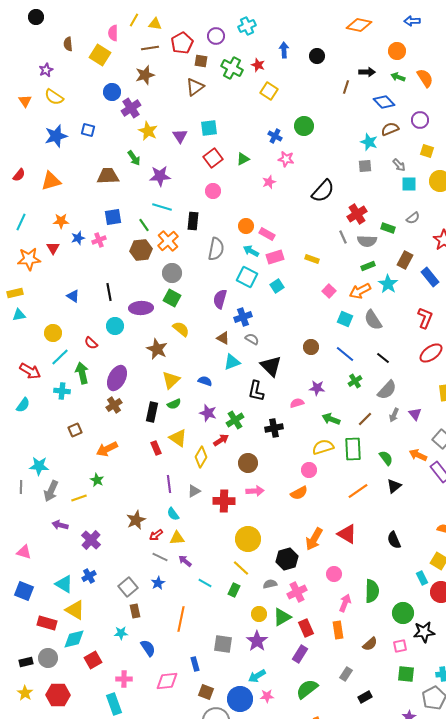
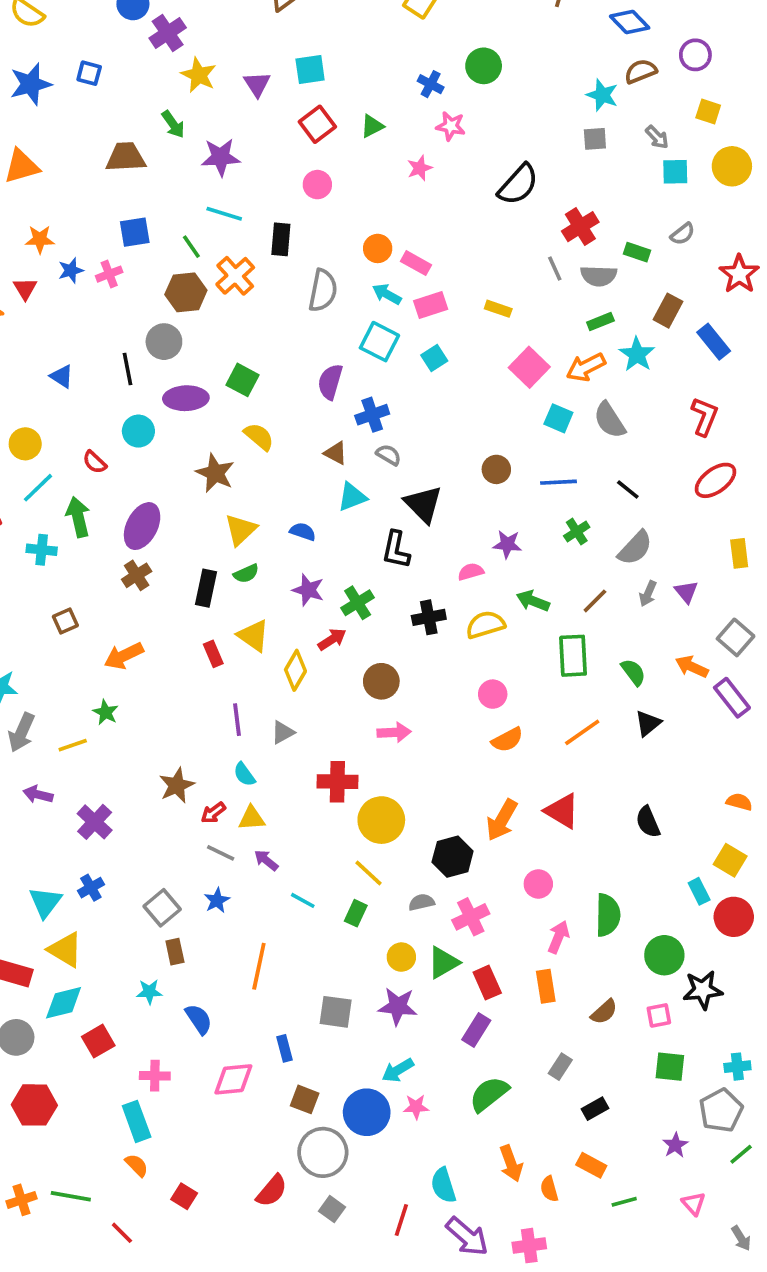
gray circle: (172, 273) -> (164, 342), moved
pink square: (329, 291) -> (529, 367), size x1.5
blue line: (345, 354) -> (558, 482), turned -42
yellow semicircle: (323, 447) -> (485, 625), moved
orange semicircle: (299, 493) -> (507, 740), moved
red cross: (224, 501) -> (337, 782), moved
cyan triangle: (64, 584) -> (45, 902), turned 36
purple star: (257, 641) -> (398, 1006), turned -30

